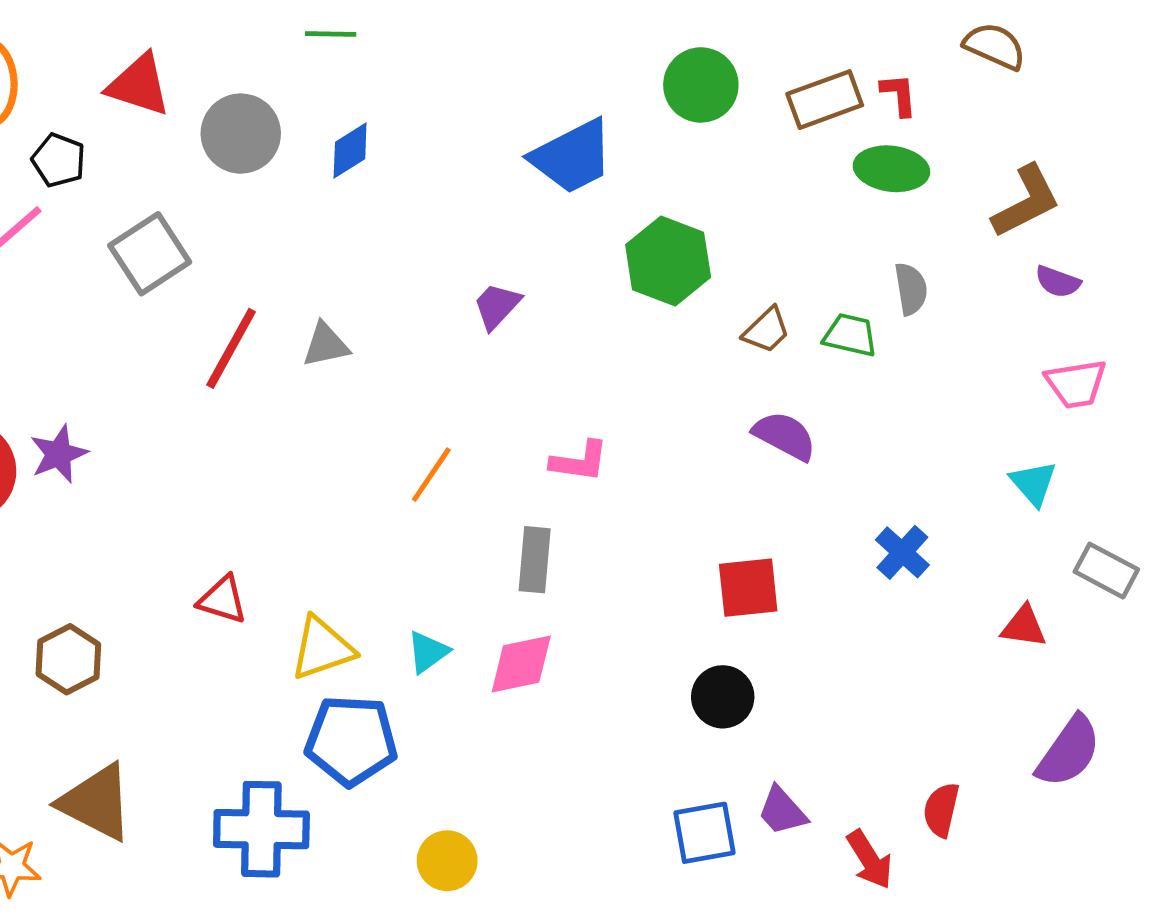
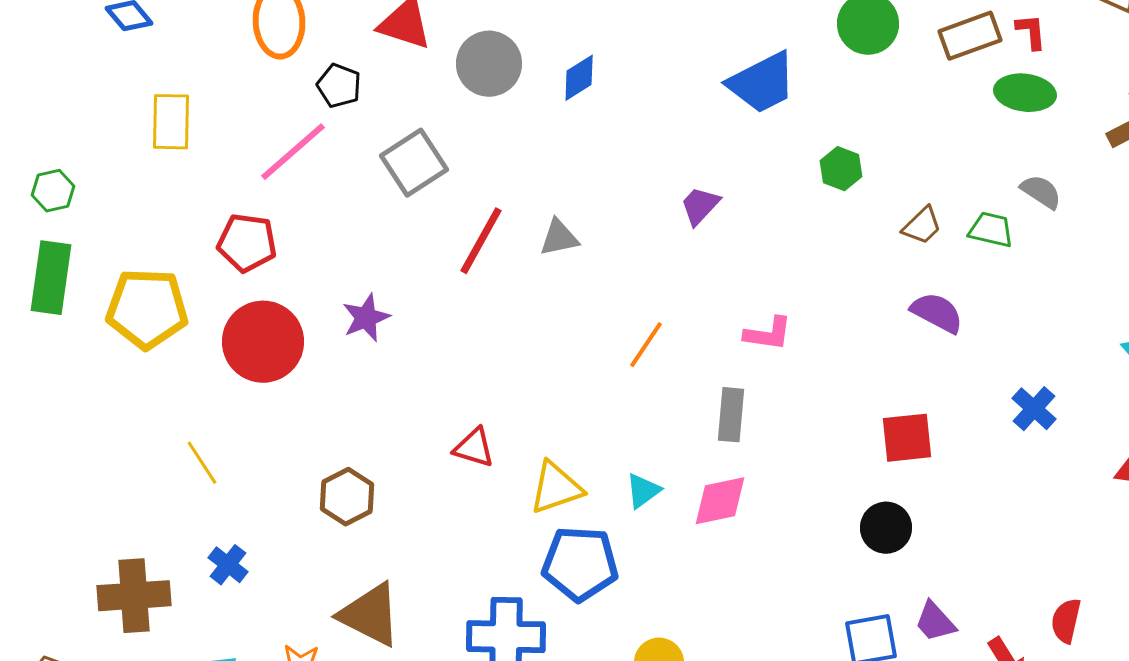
green hexagon: (668, 261) -> (841, 169), size x0.6
gray semicircle: (911, 289) -> (1041, 192), turned -48
purple star: (59, 454) -> (366, 318), moved

